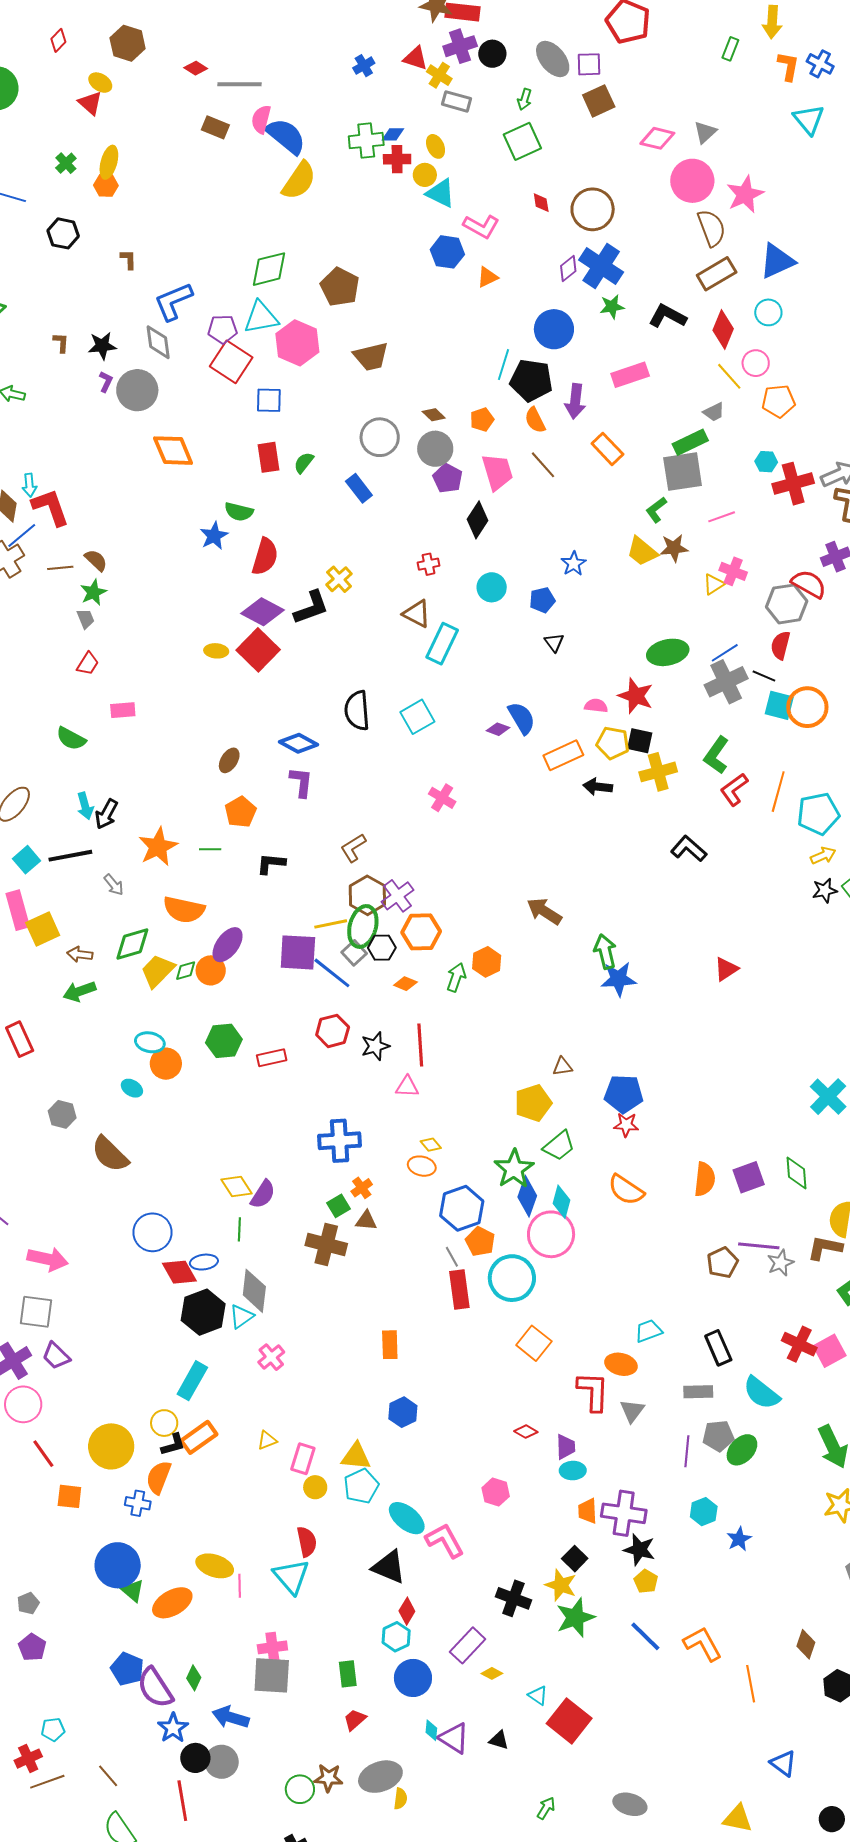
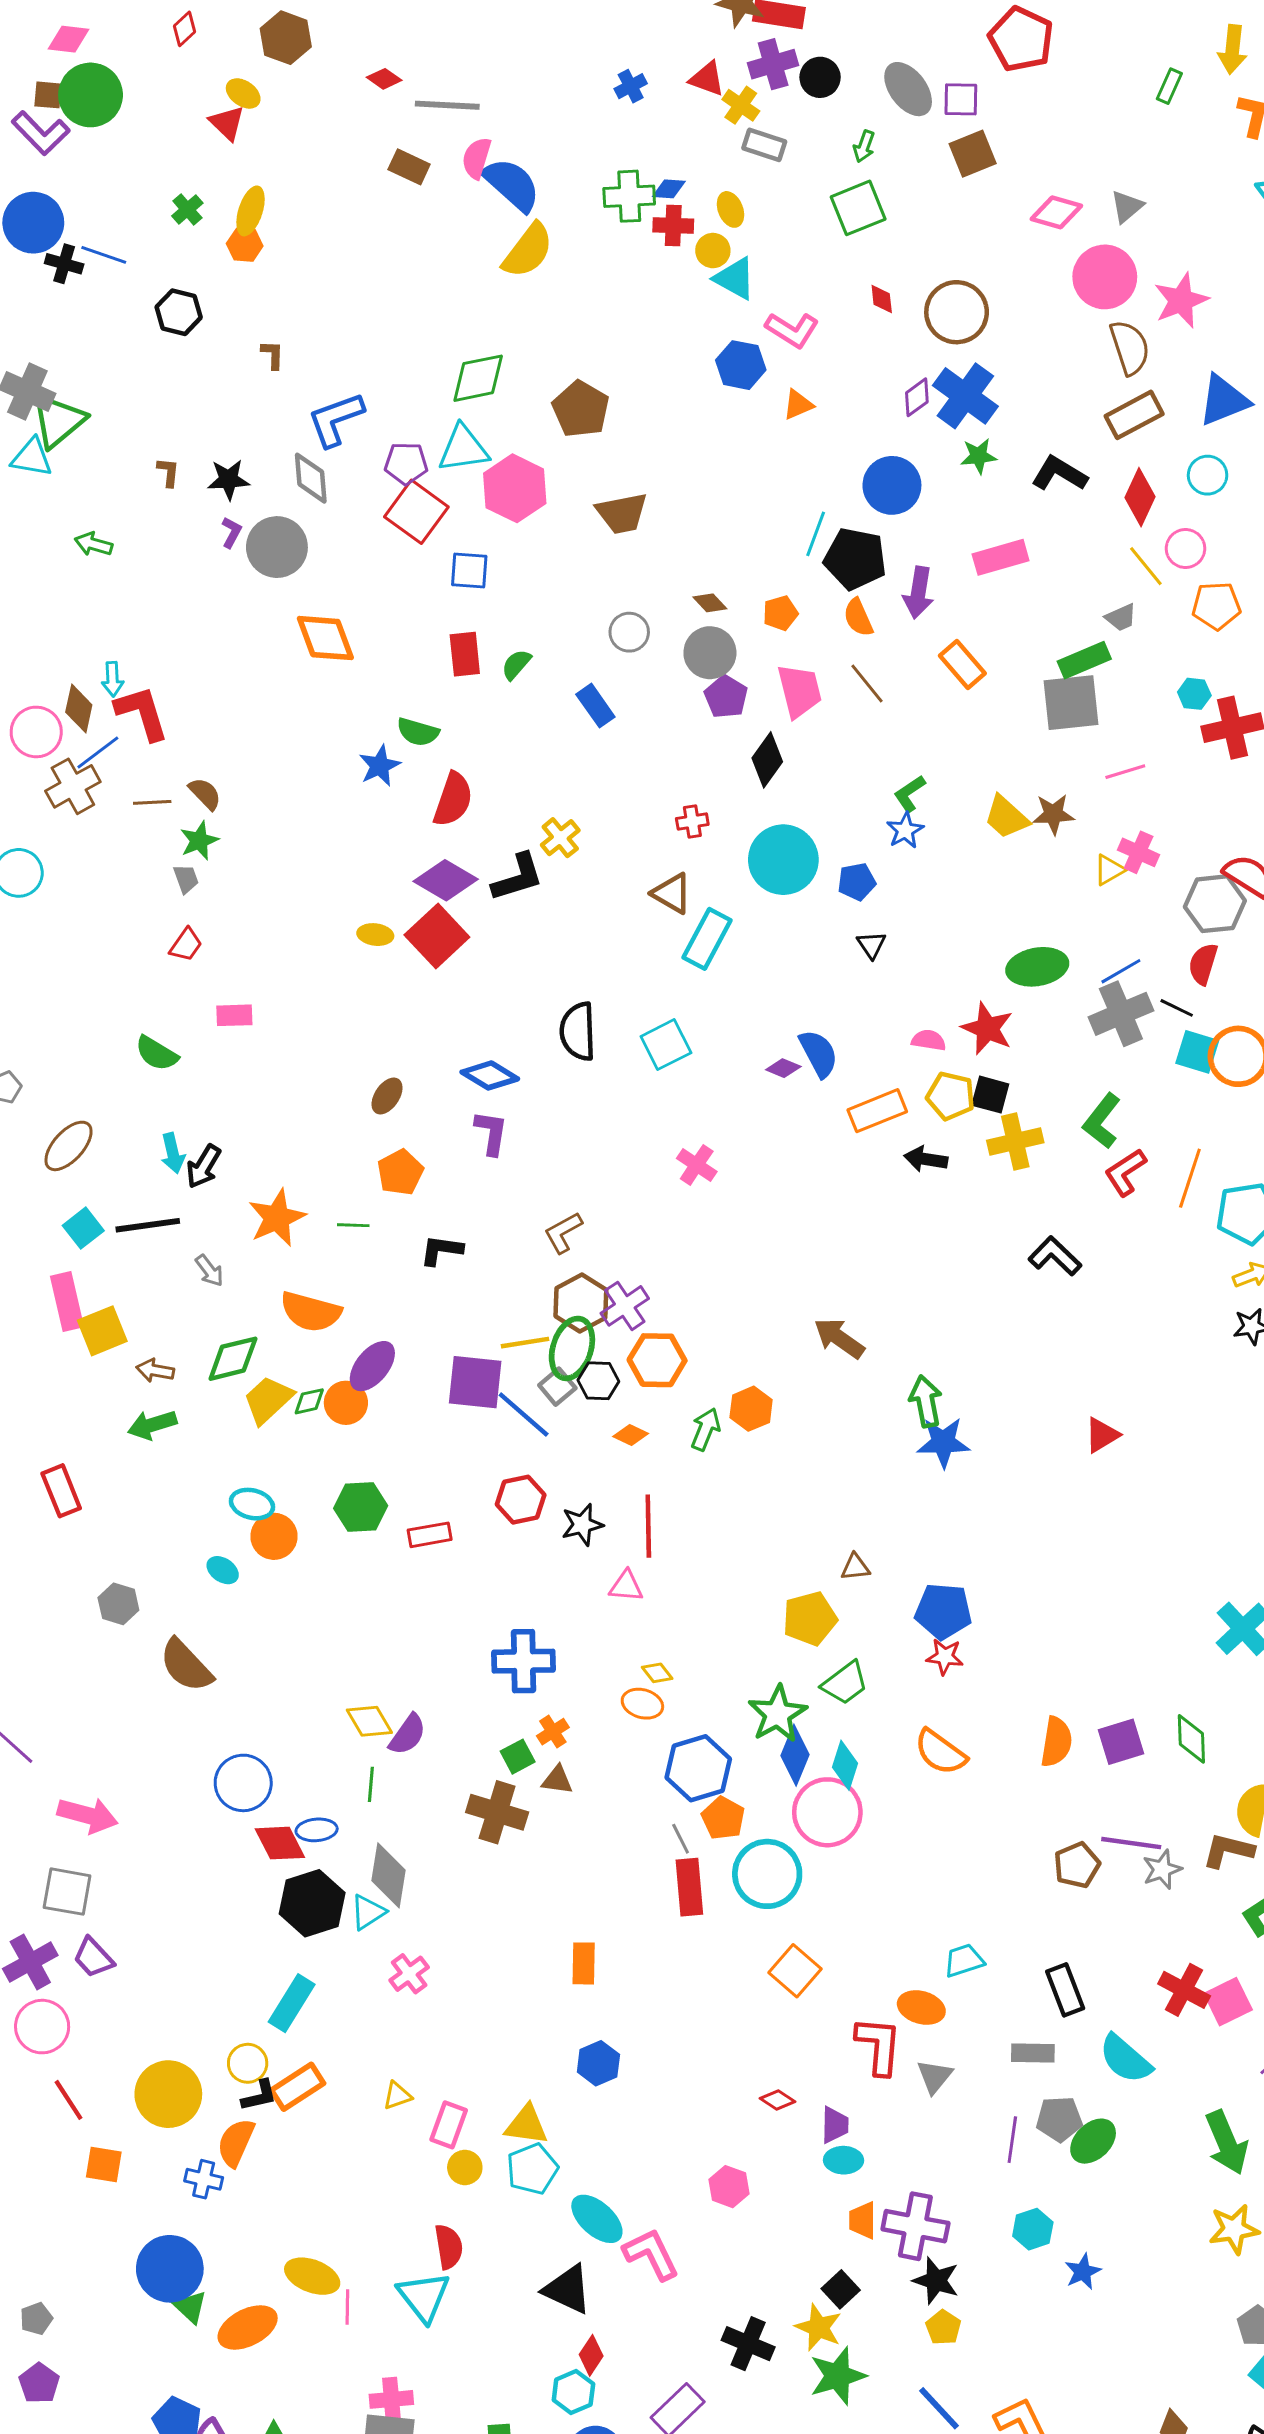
gray circle: (380, 437) -> (629, 632), size x0.7
green L-shape: (656, 510) -> (910, 794), moved
cyan circle: (492, 587) -> (783, 860), size x1.6

